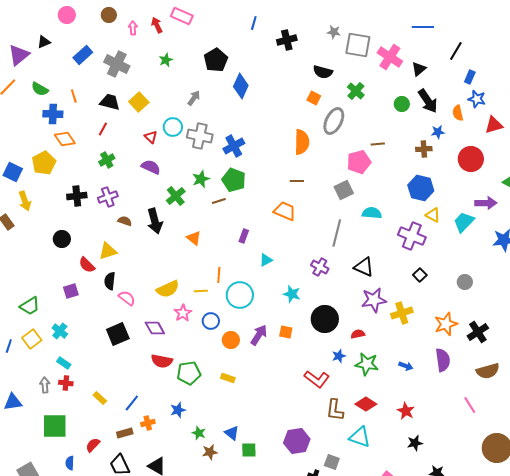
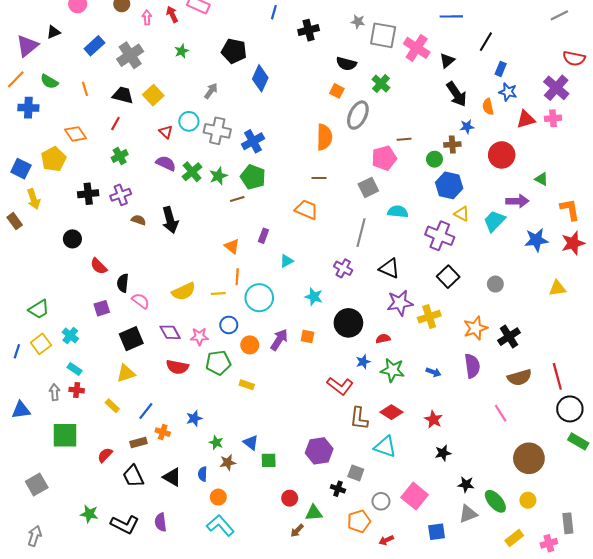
black pentagon: (216, 60) -> (234, 51), turned -30
gray cross: (117, 64) -> (130, 55), turned 30
green circle: (402, 104) -> (434, 159), moved
blue cross: (53, 114) -> (28, 108), moved
green cross: (176, 196) -> (192, 172), moved
orange triangle: (194, 238) -> (232, 246), moved
yellow triangle: (108, 251) -> (126, 373), moved
black square: (420, 275) -> (448, 277), size x1.5
purple square: (71, 291) -> (102, 308), moved
pink star: (183, 313) -> (199, 337), moved, turned 30
green pentagon: (189, 373) -> (218, 363), moved
orange cross: (148, 423) -> (163, 432), turned 32
blue semicircle: (70, 463) -> (203, 474), moved

